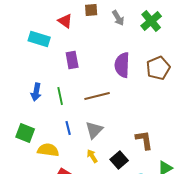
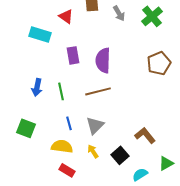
purple semicircle: (122, 65) -> (103, 60), moved
brown L-shape: (144, 140) -> (145, 135), turned -30
yellow semicircle: (48, 150) -> (62, 146), moved

